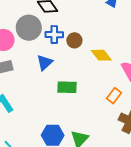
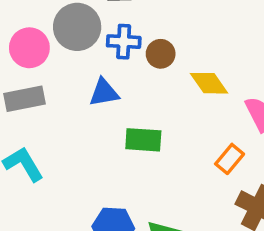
blue triangle: (45, 63) -> (104, 93), turned 30

